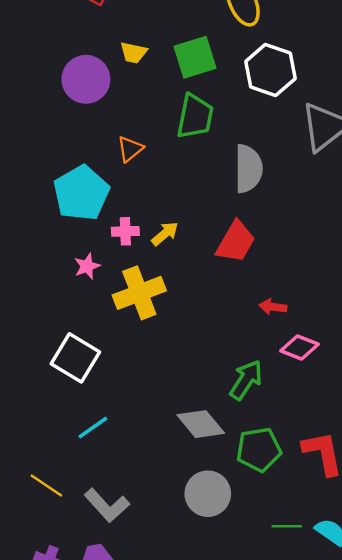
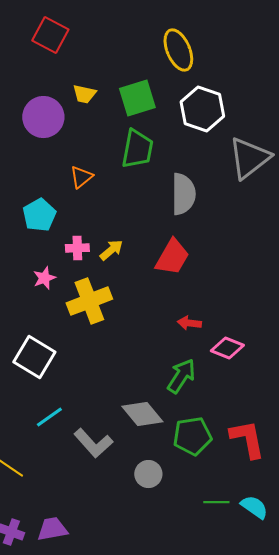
cyan pentagon: (81, 193) -> (39, 215), size x0.7
red arrow: (273, 307) -> (189, 323), moved
gray circle: (208, 494) -> (148, 474), size x0.7
gray L-shape: (107, 505) -> (93, 443), moved

